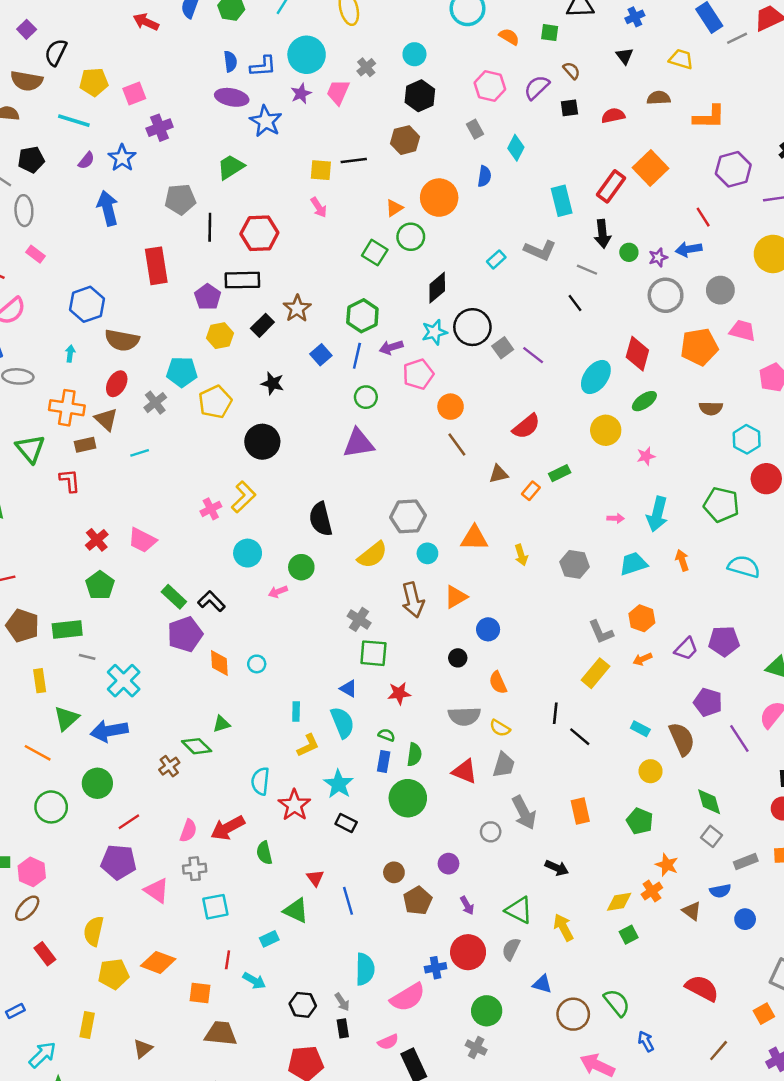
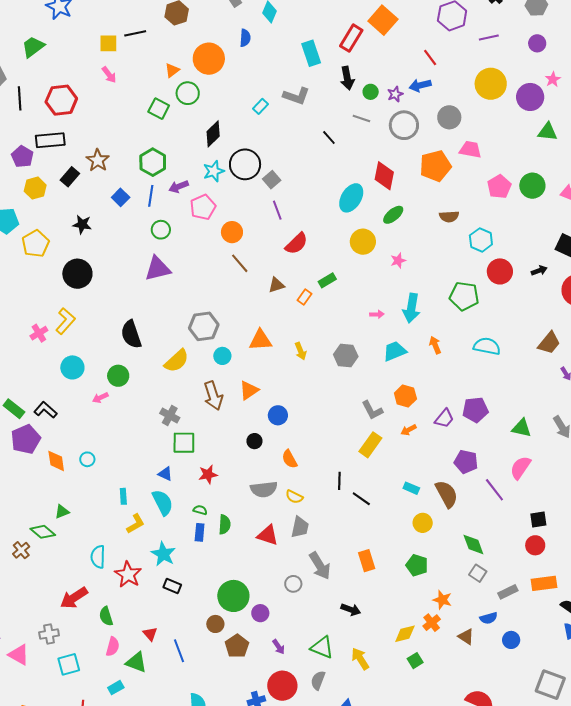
gray line: (587, 270) -> (361, 118), moved
purple line: (533, 355) -> (277, 210), moved, turned 36
green circle: (408, 798) -> (233, 596), moved
pink semicircle: (188, 831) -> (113, 647), moved

